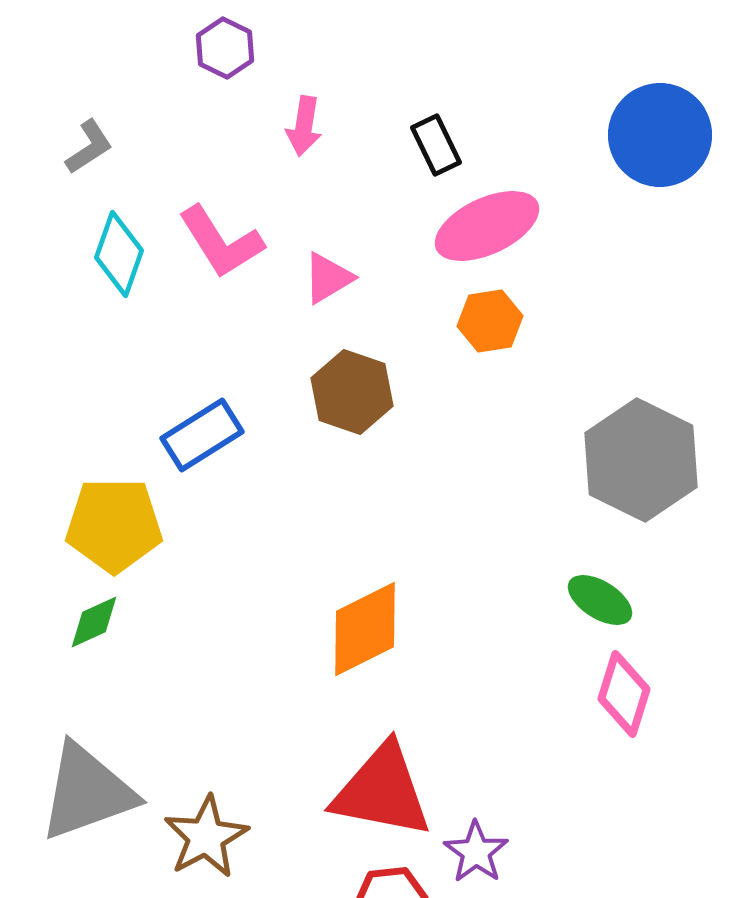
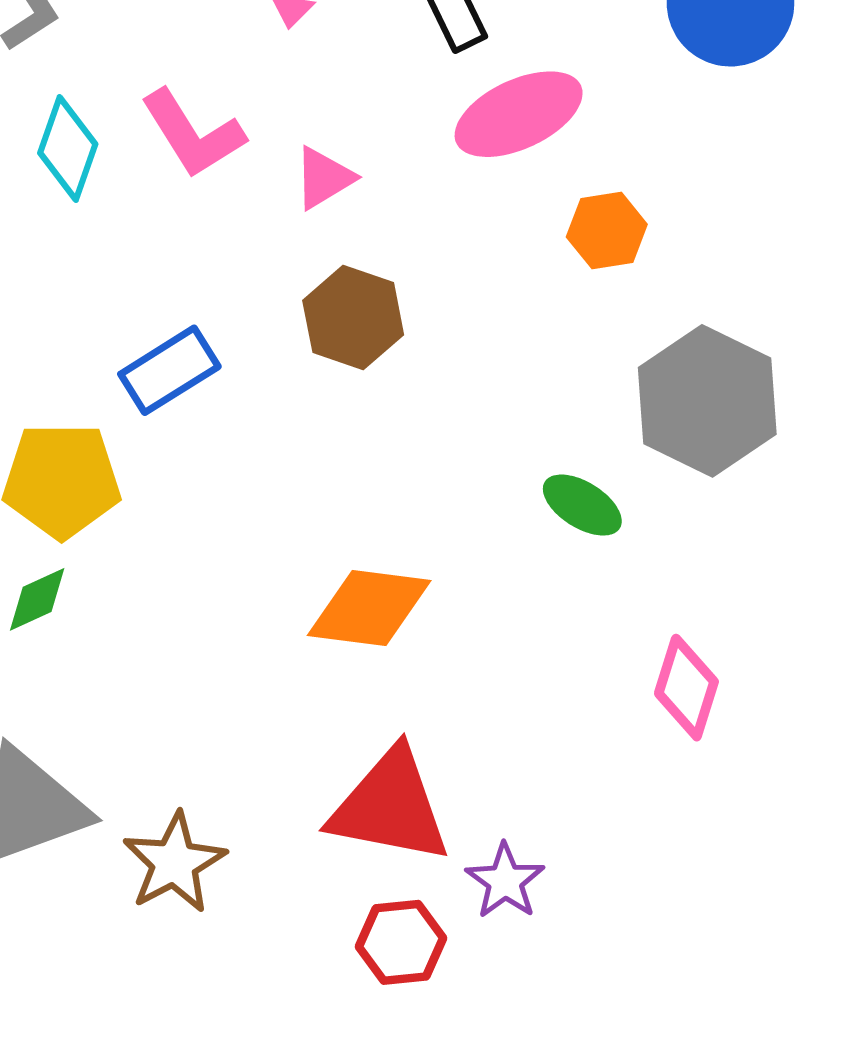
orange hexagon: (490, 321) -> (607, 231), moved
green ellipse: (600, 600) -> (582, 505), moved
orange diamond: (365, 629) -> (369, 608), turned 34

